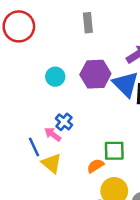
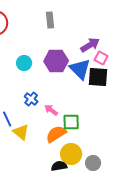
pink arrow: (53, 134) -> (51, 110), moved
orange semicircle: (95, 166) -> (56, 134), size x1.5

